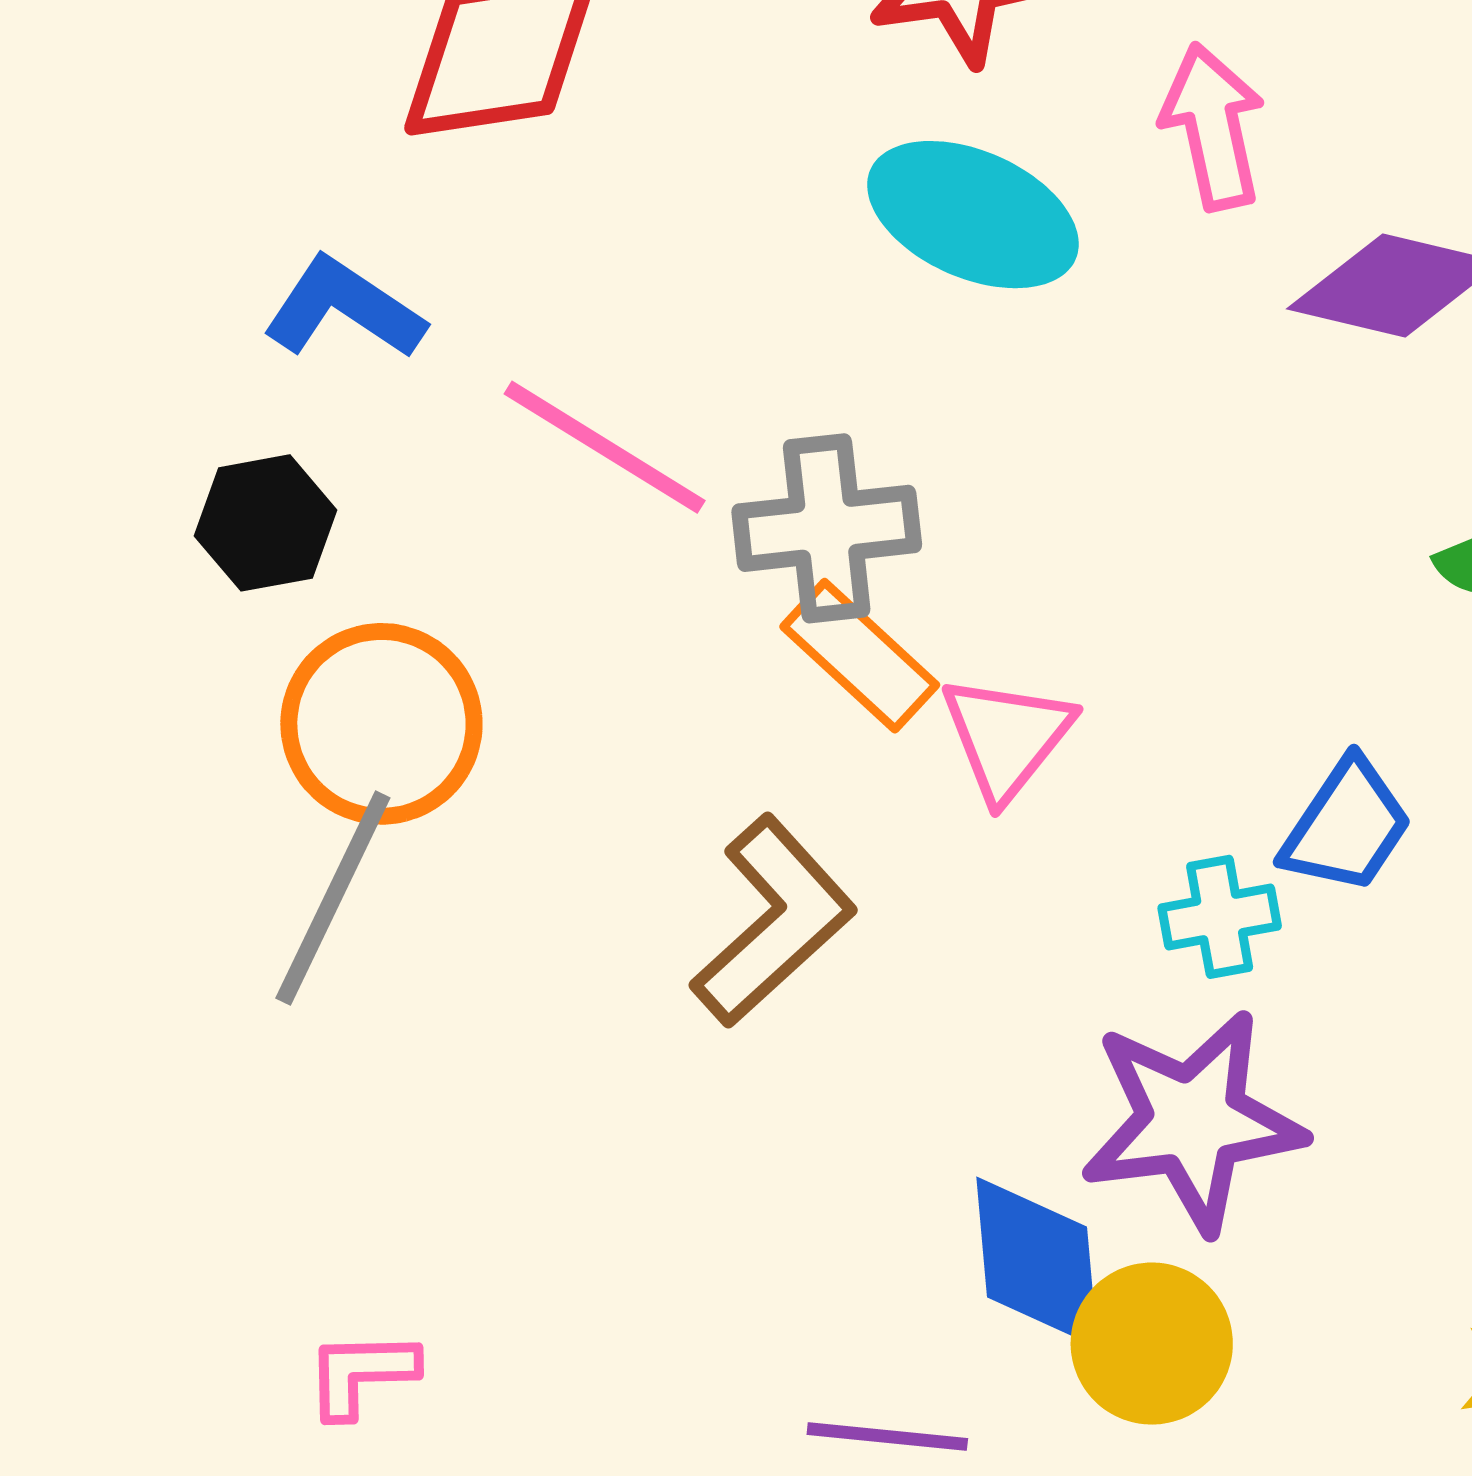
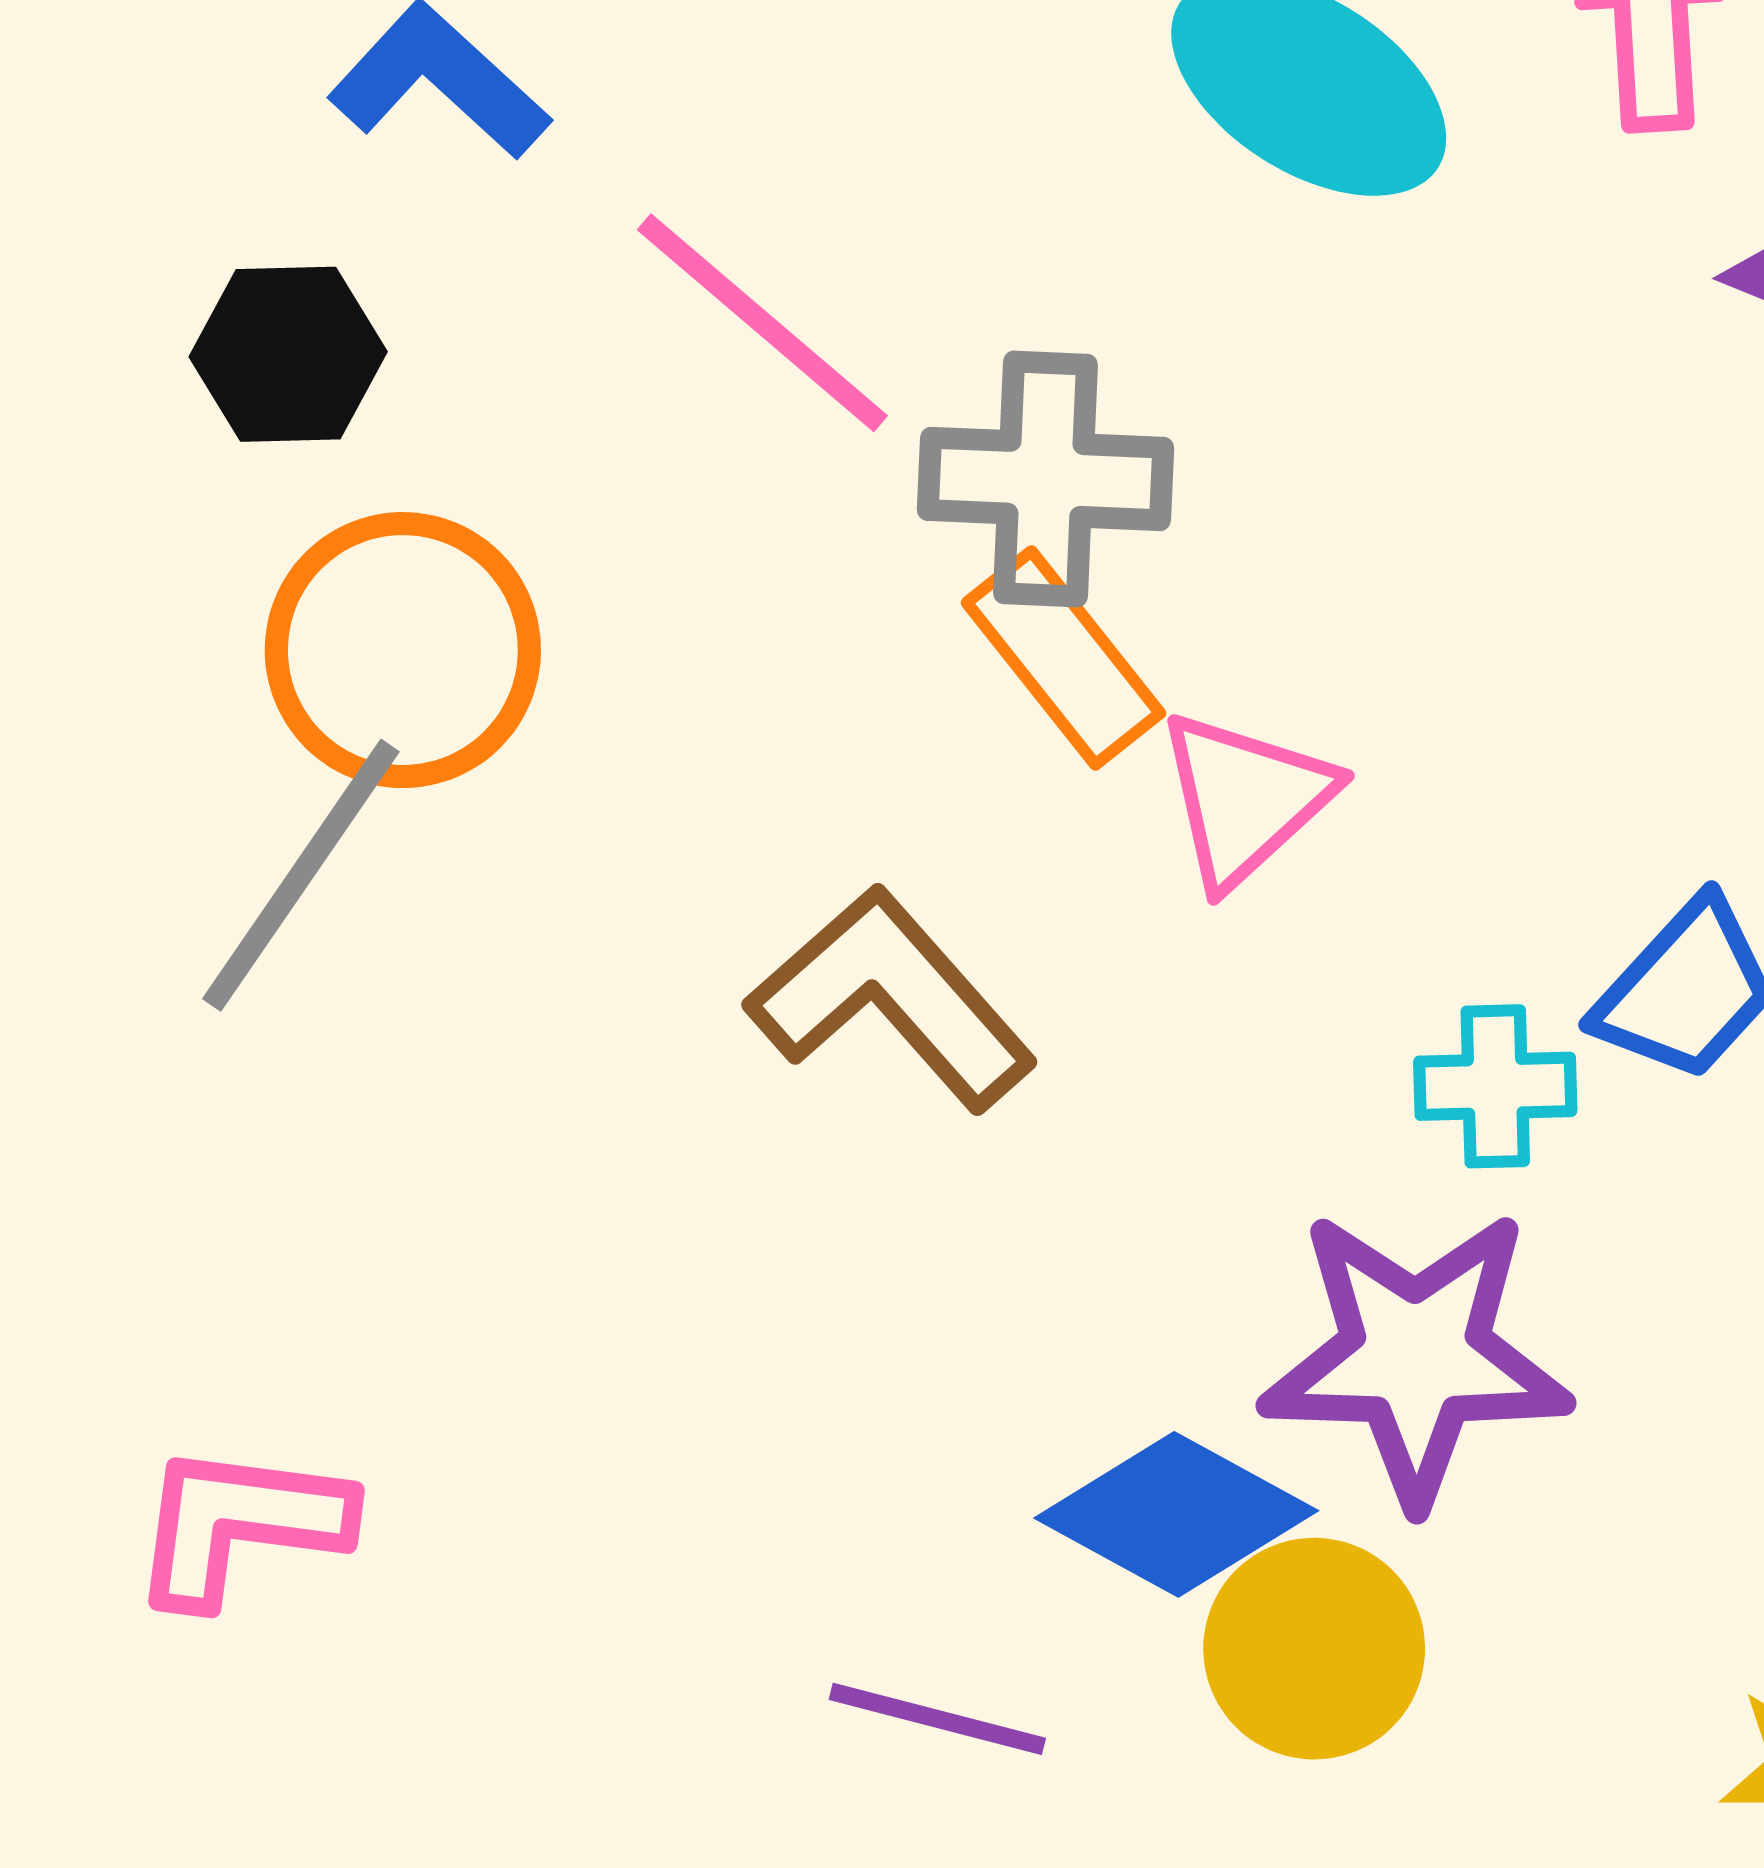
brown L-shape: (773, 921) -> (891, 999), turned -98
blue diamond: (1037, 1262) -> (1176, 1514), turned -65
pink L-shape: (361, 1374) -> (240, 1524), size x1.4

